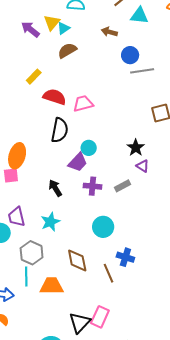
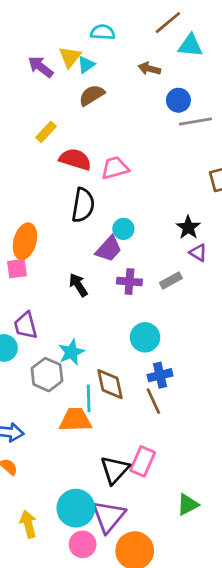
cyan star: (50, 222) -> (71, 352), moved
blue cross: (125, 257) -> (160, 375), moved, turned -30
cyan line: (26, 276) -> (89, 398), moved

